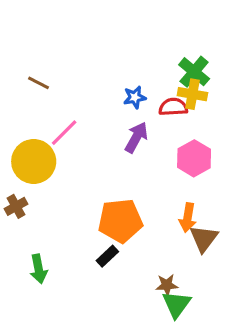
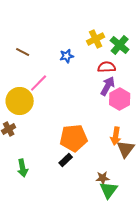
yellow cross: (192, 94) -> (96, 39), moved, turned -36
blue star: (135, 97) -> (67, 56), moved
purple arrow: (136, 137) -> (108, 86), moved

